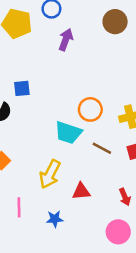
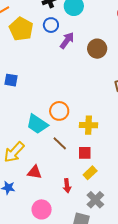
purple arrow: (66, 40) -> (67, 40), moved
pink circle: (118, 232) -> (42, 209), moved

